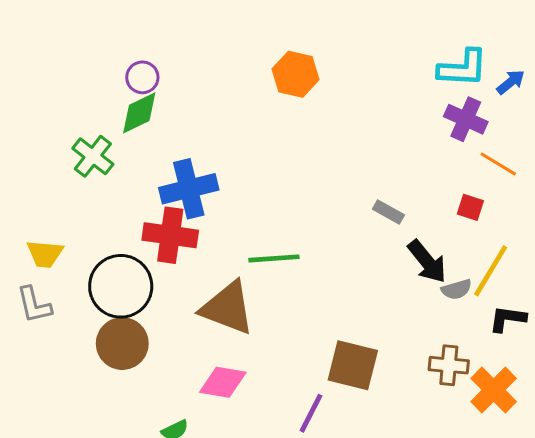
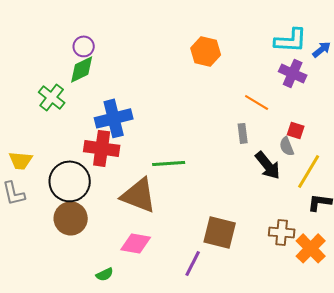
orange hexagon: (296, 74) -> (206, 51), moved
orange line: (498, 164) -> (257, 102), moved
gray rectangle: (388, 212) -> (243, 133), turned 54
gray semicircle: (457, 289) -> (287, 146), moved, turned 84

